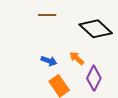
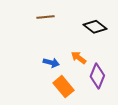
black diamond: (96, 29) -> (95, 27), size x0.7

